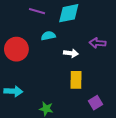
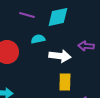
white arrow: (71, 53) -> (60, 56), size x1.5

